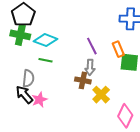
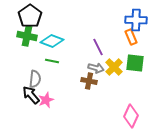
orange rectangle: (118, 49) -> (131, 37), moved
gray arrow: (90, 67) -> (96, 68), turned -77
yellow cross: (101, 95) -> (114, 67), moved

